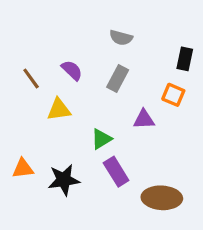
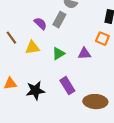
brown line: (31, 78) -> (11, 38), moved
gray rectangle: (118, 78) -> (59, 20), moved
green triangle: (101, 139) -> (58, 54), moved

